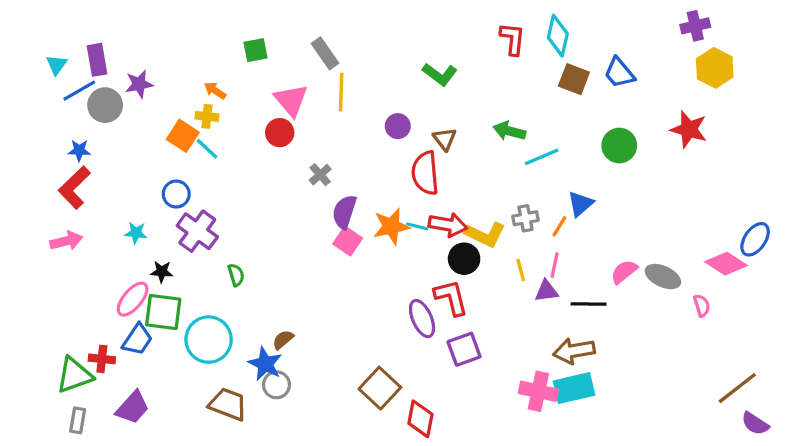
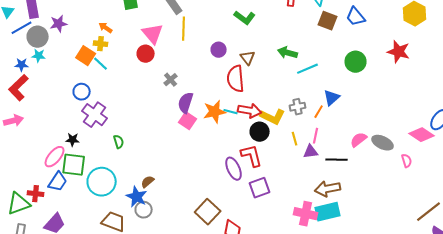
cyan star: (136, 233) -> (39, 56), moved

